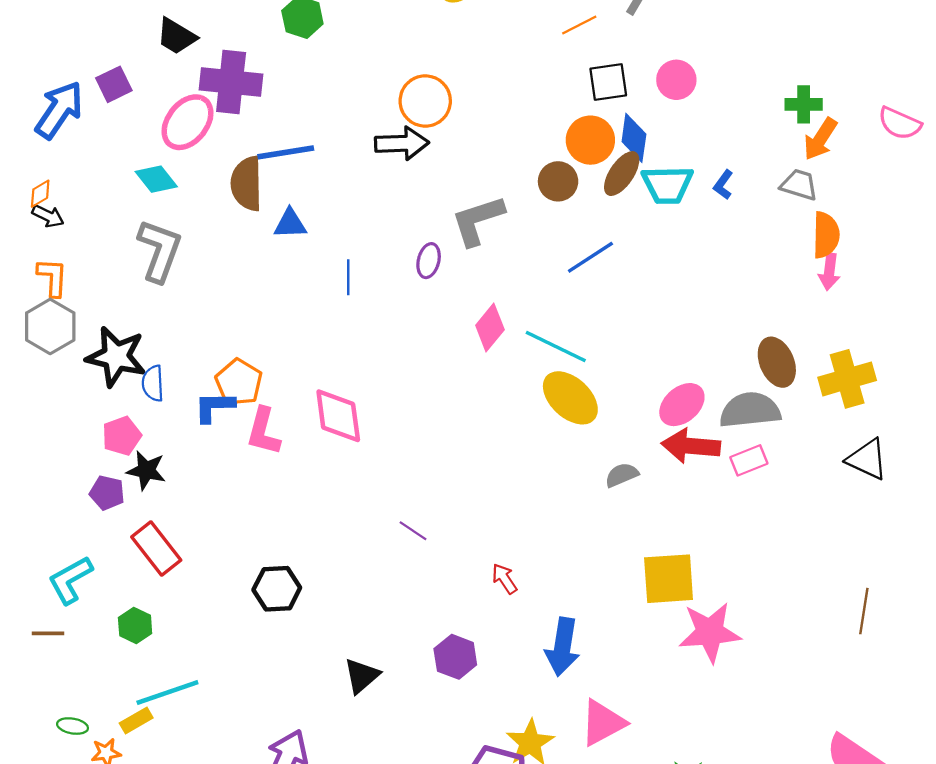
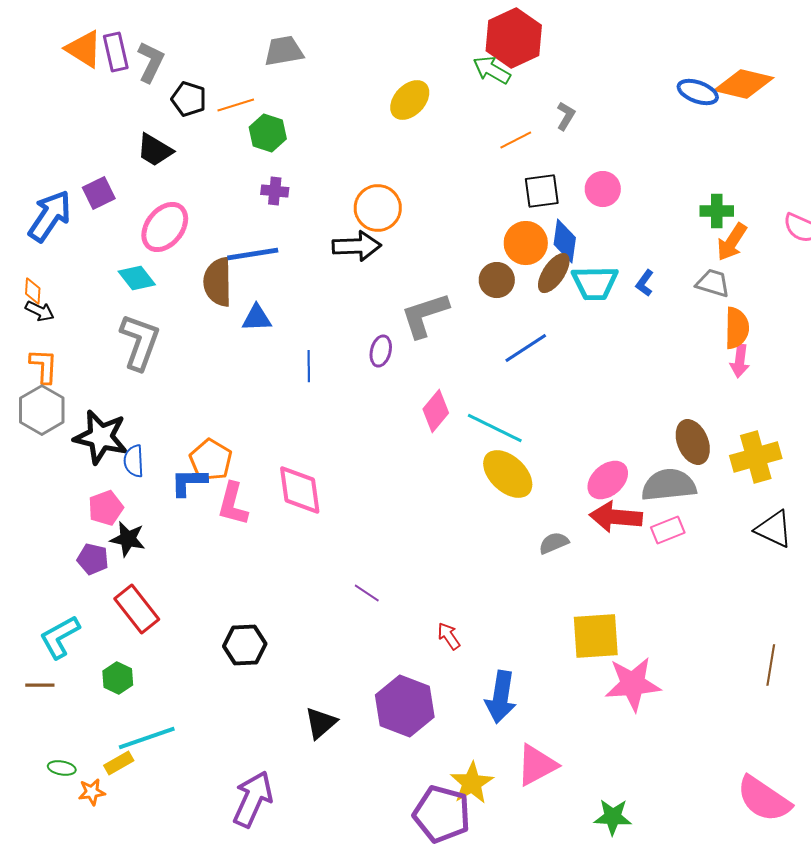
purple cross: (231, 82) -> (275, 191), moved, size x0.5
orange diamond: (40, 194) -> (33, 291), turned -56
purple hexagon: (455, 657) -> (405, 706), size x1.5

